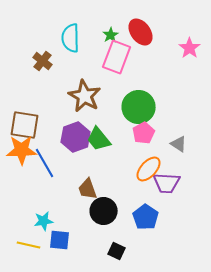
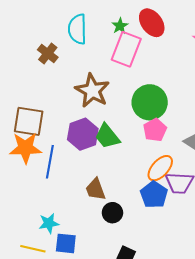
blue line: (45, 163) -> (50, 162), turned 40
black circle: (104, 211) -> (112, 213), size x0.7
blue pentagon: (146, 217) -> (154, 195), moved

